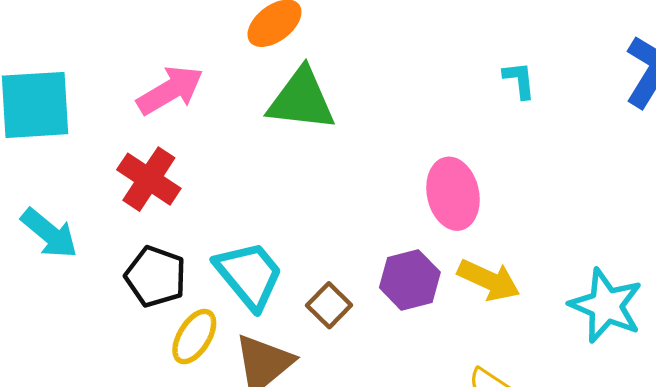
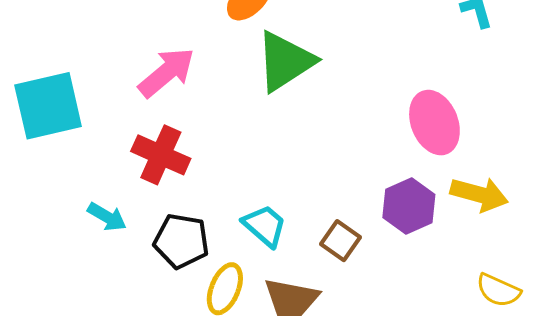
green triangle: (301, 100) -> (285, 61), turned -30
cyan arrow: (49, 233) -> (107, 217), moved, size x0.7
cyan trapezoid: (249, 275) -> (265, 226), size x0.7

